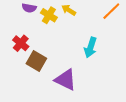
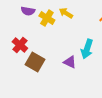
purple triangle: (66, 80) -> (70, 62), moved, size x0.6

